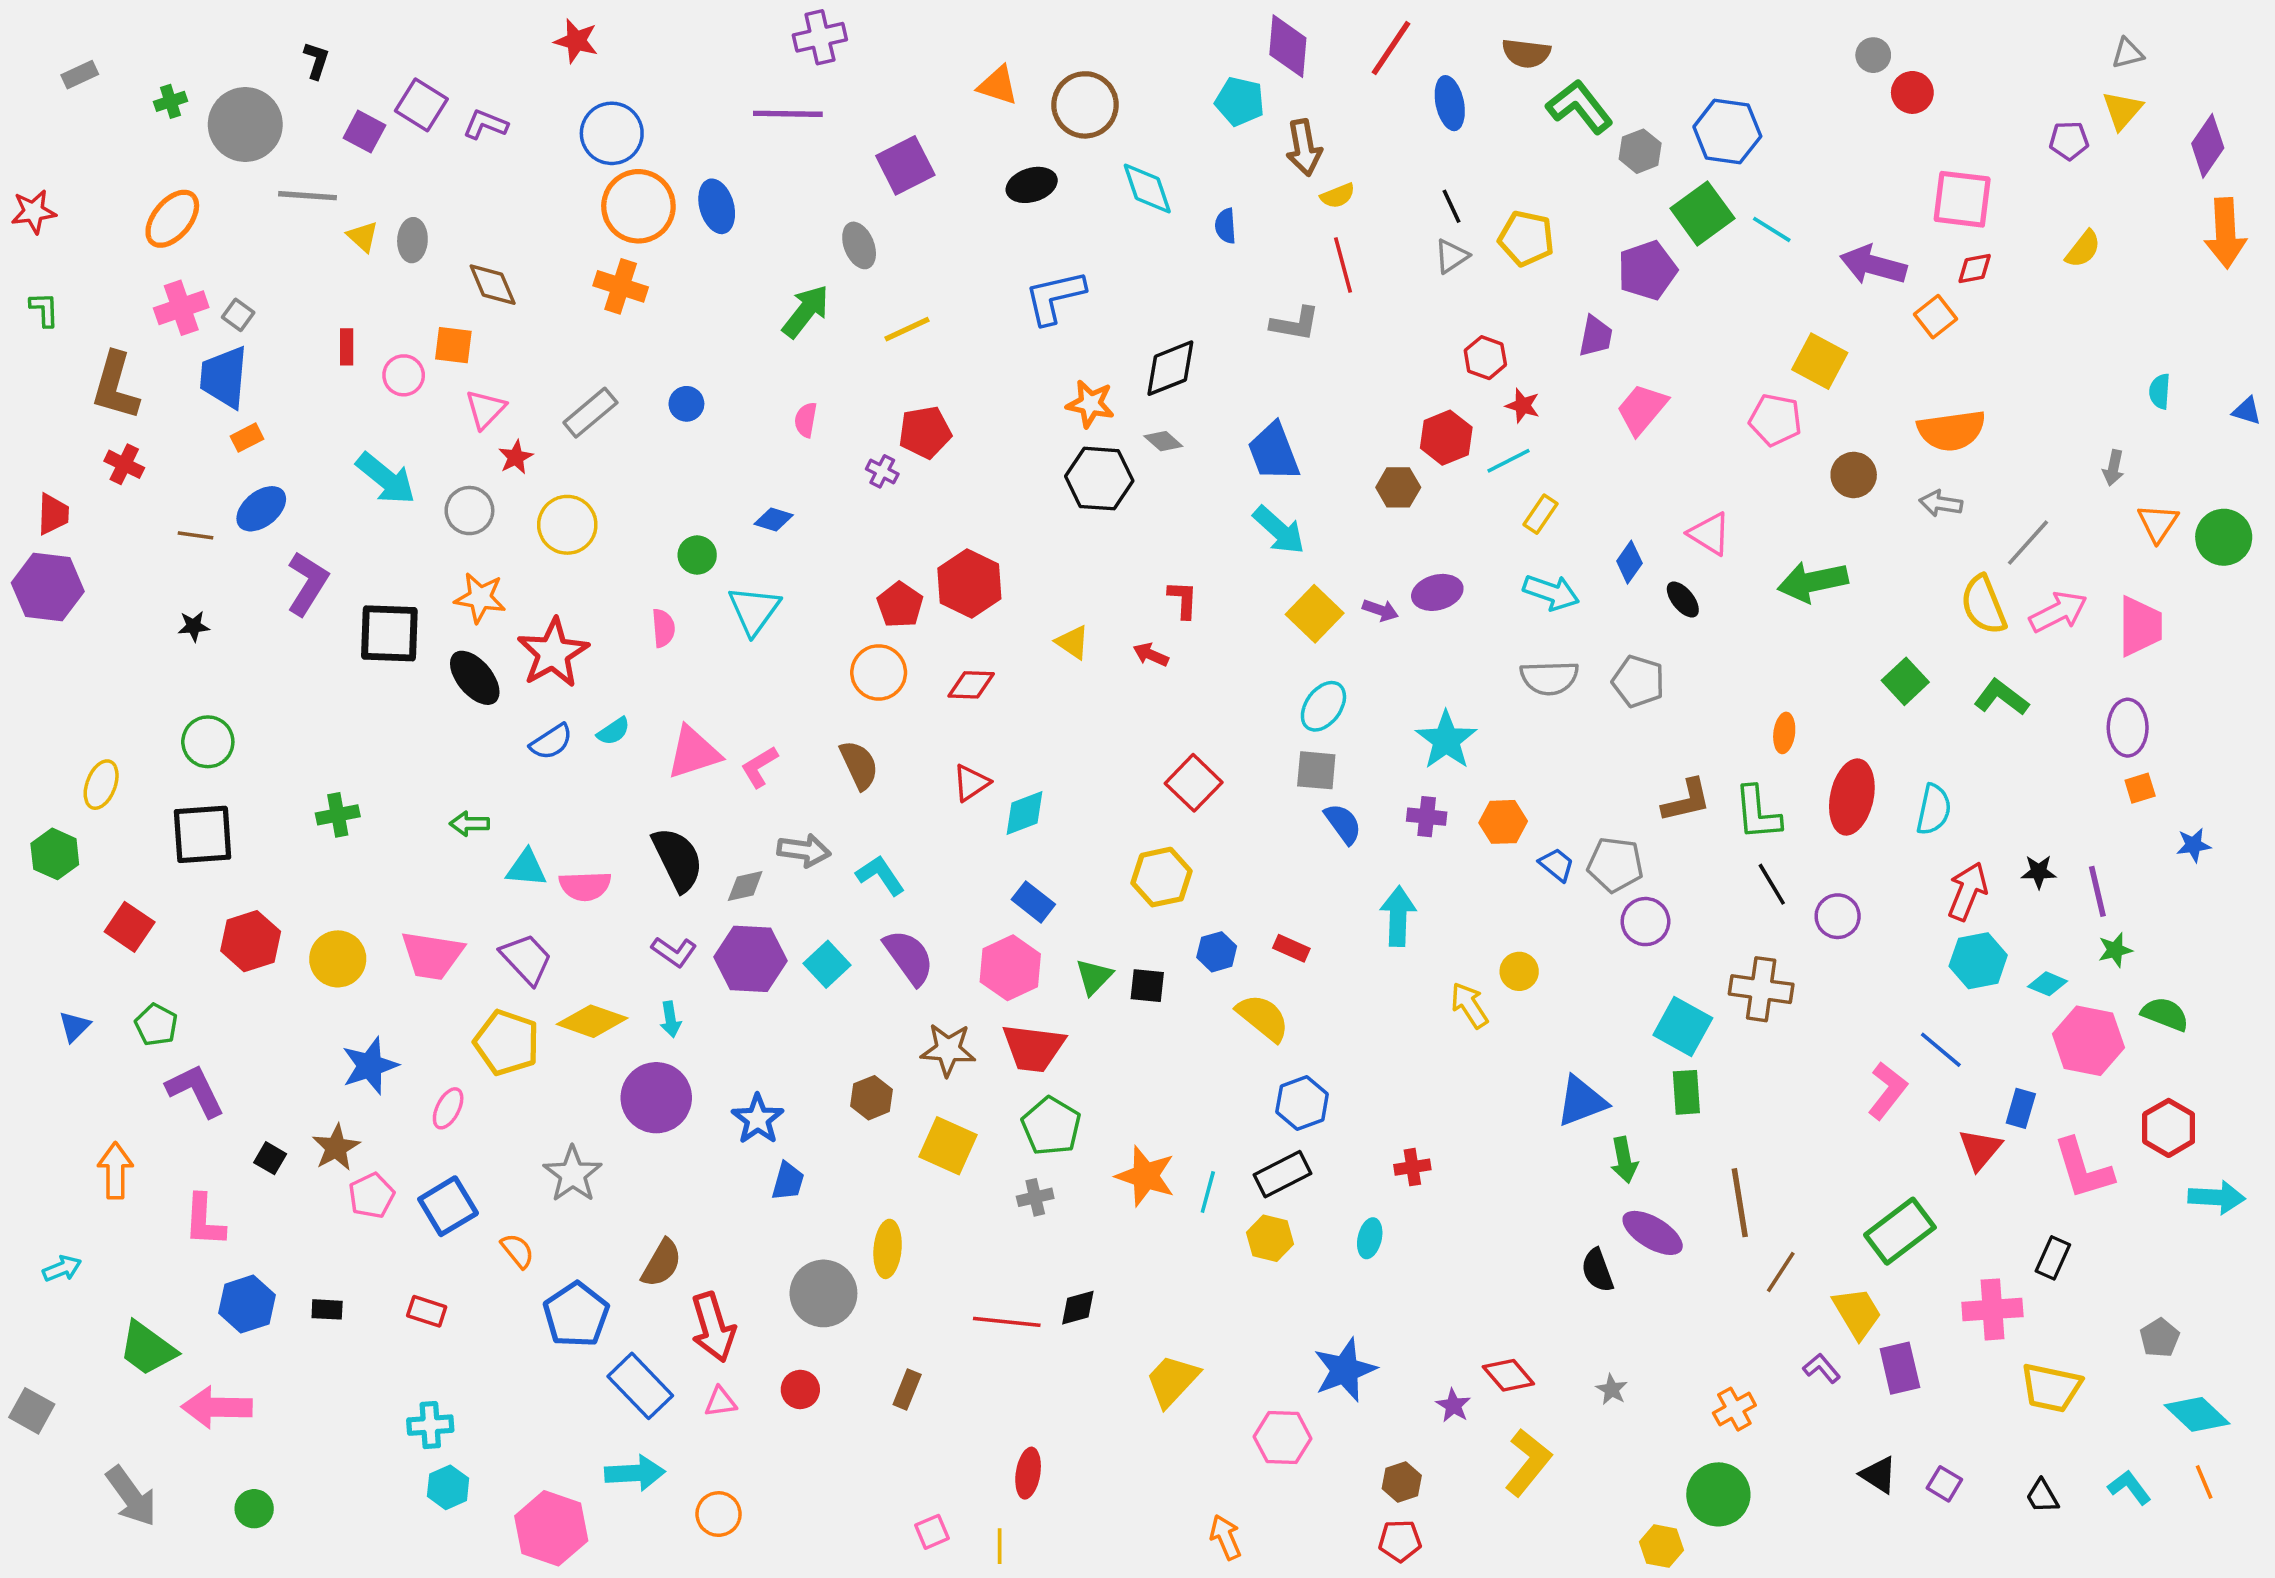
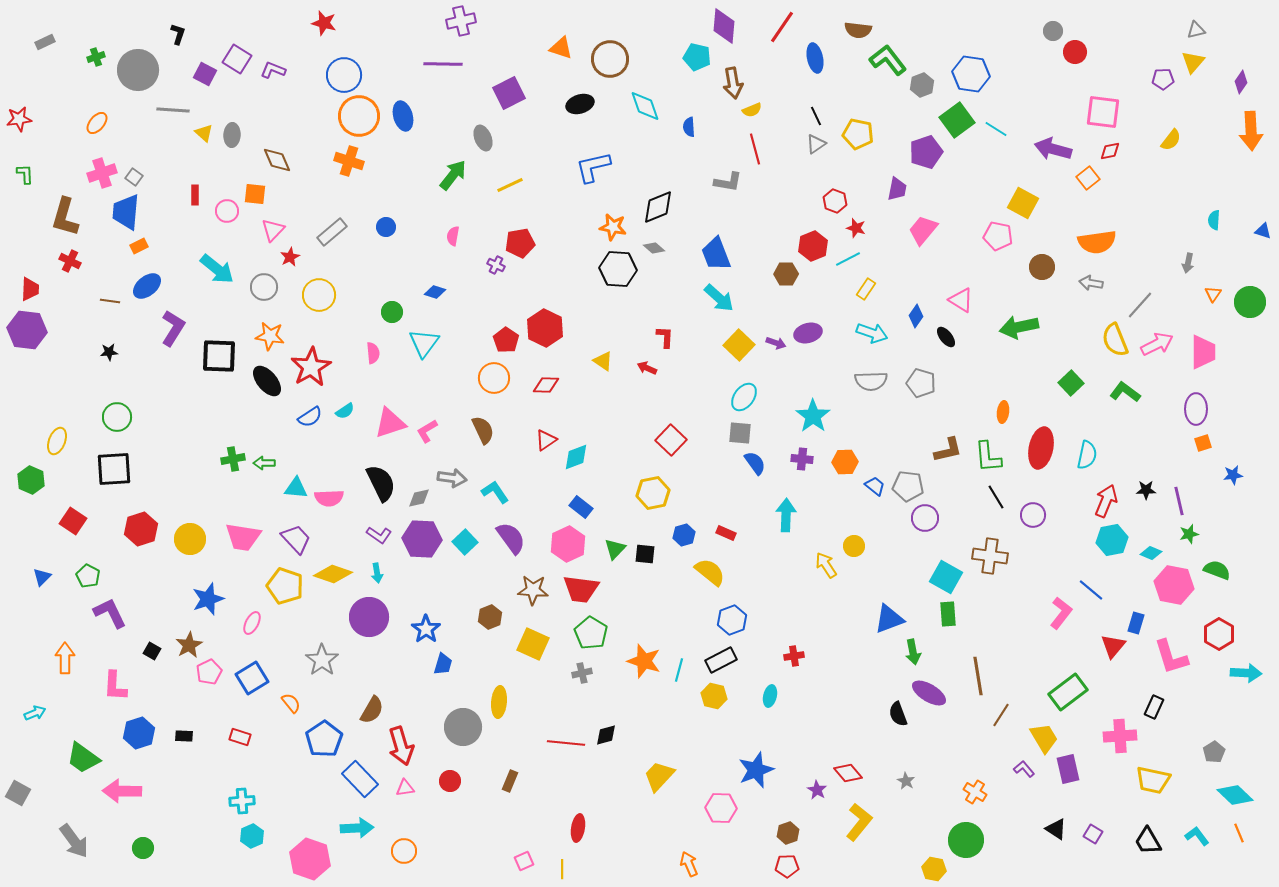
purple diamond: (2208, 146) -> (1241, 82), size x0.7
orange ellipse: (172, 219) -> (97, 123), size x0.7
orange triangle: (2158, 523) -> (1213, 294), size x0.7
green cross: (338, 815) -> (233, 459), moved
orange cross: (1734, 1409) -> (975, 792), turned -30
black trapezoid: (2042, 1496) -> (1148, 841), size x1.4

